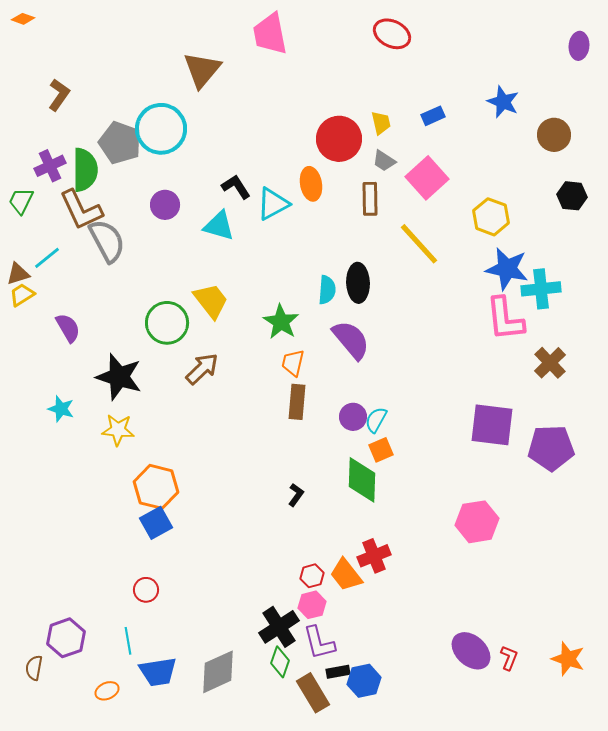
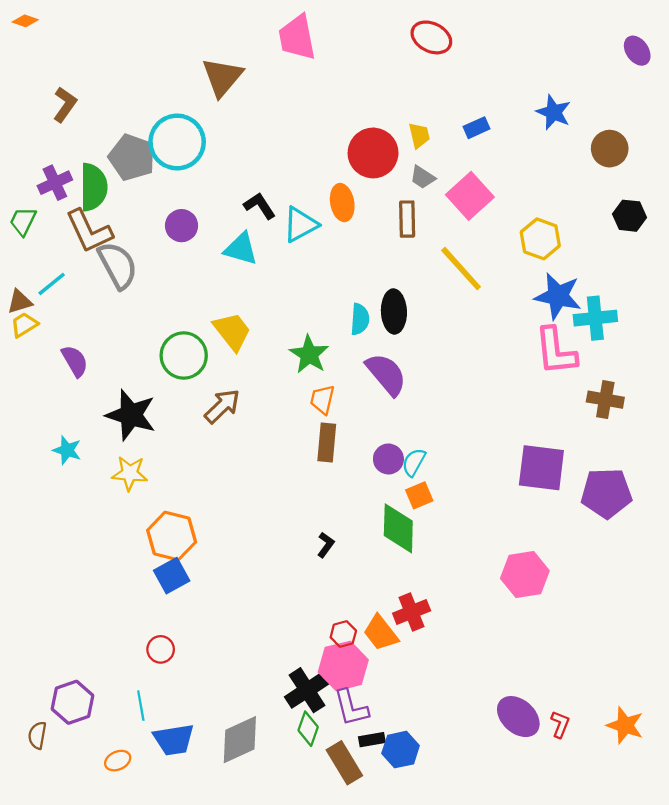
purple ellipse: (579, 46) -> (637, 51), turned -40
brown cross: (550, 363) -> (605, 400), turned -36
pink hexagon: (312, 605) -> (343, 666), size x1.6

